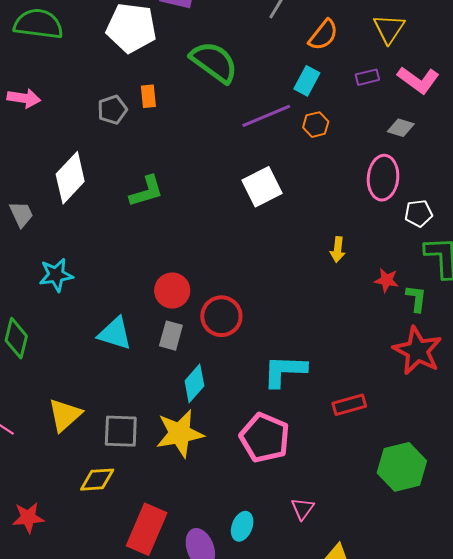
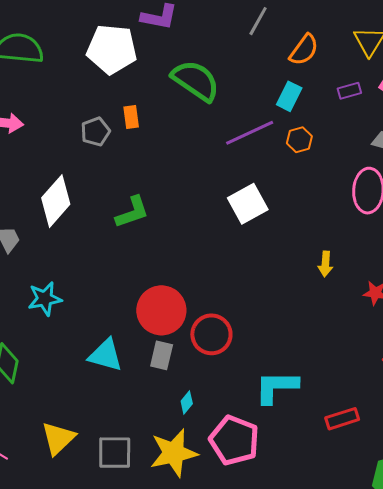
red circle: (172, 291) -> (161, 310), size x1.4
cyan diamond: (194, 383) -> (187, 402), size x0.6
pink pentagon: (265, 438) -> (234, 440), moved

